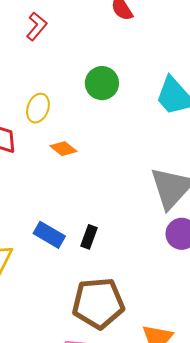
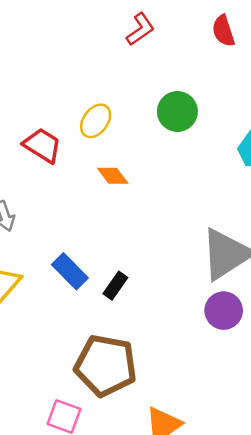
red L-shape: (37, 26) -> (140, 29), moved

